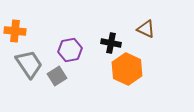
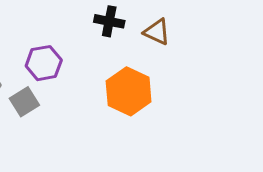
black cross: (111, 43) -> (109, 21), moved

